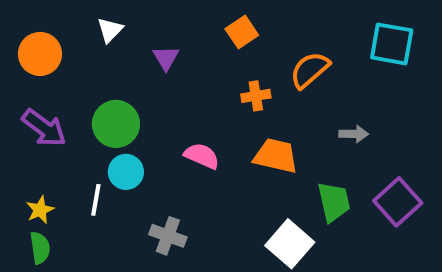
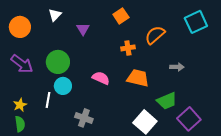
cyan square: (392, 44) -> (196, 22), turned -35
green trapezoid: (334, 202) -> (167, 101), turned 80
purple square: (398, 202) -> (189, 119), moved

